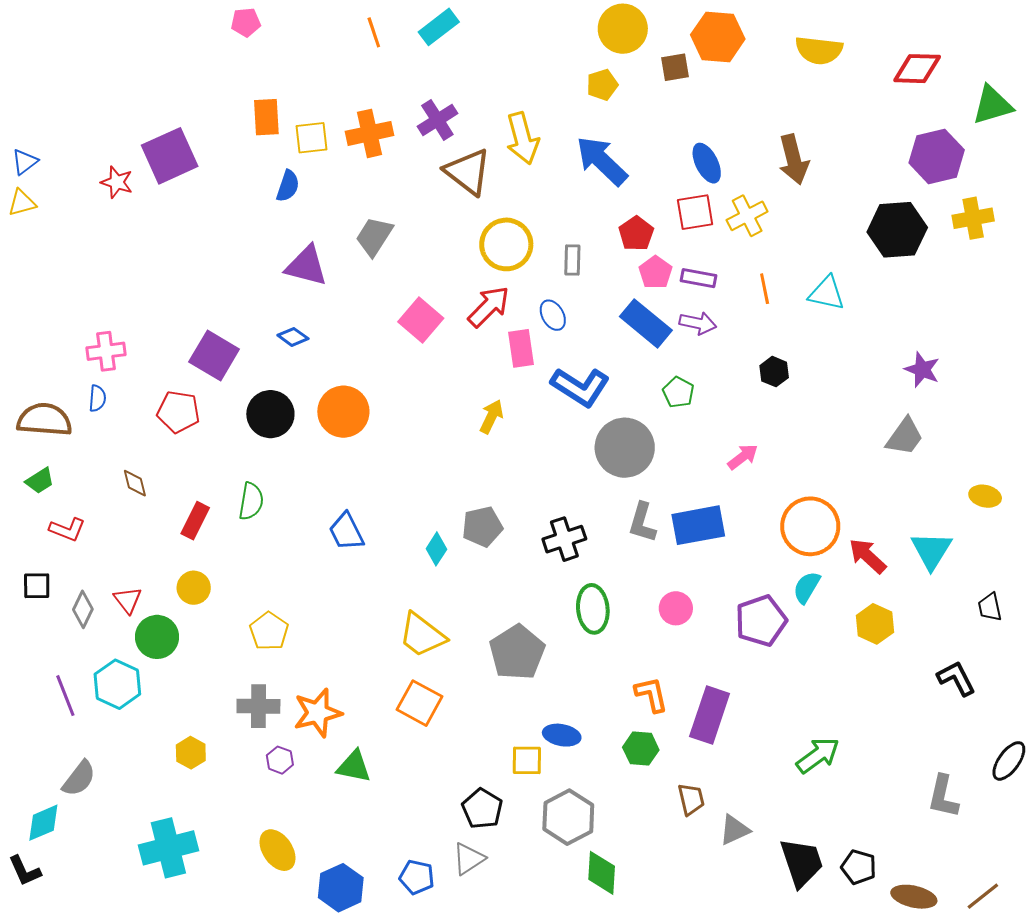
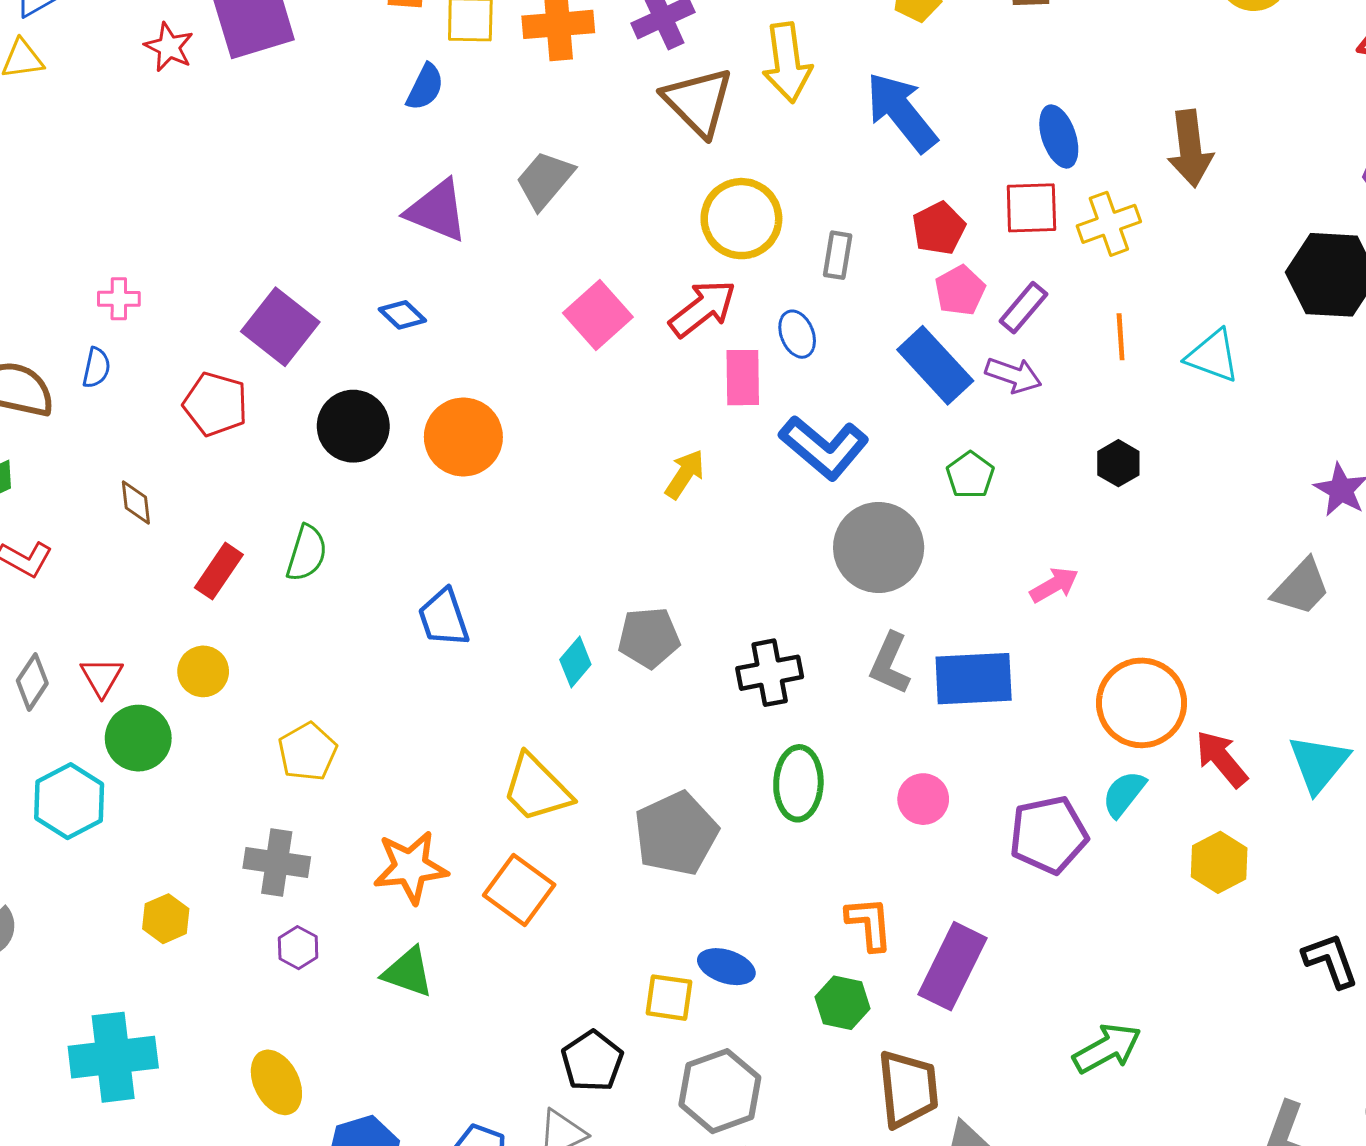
purple rectangle: (699, 278) -> (1023, 308), turned -68
pink cross: (106, 351) -> (119, 299), size x0.7
orange star: (318, 713) -> (411, 867), moved
brown trapezoid: (691, 799) -> (908, 1089), size x1.6

